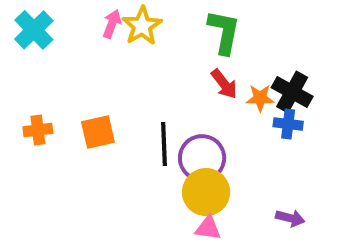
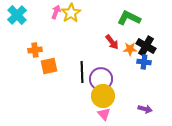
green L-shape: (224, 32) -> (129, 18), moved, turned -75
orange cross: (38, 130) -> (35, 50), moved
pink triangle: (208, 228) -> (104, 114), turned 40

